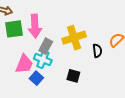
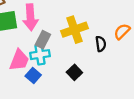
cyan cross: (43, 59) -> (40, 55), turned -30
black square: (73, 76) -> (74, 72), turned 32

